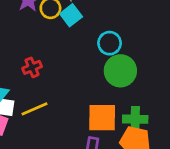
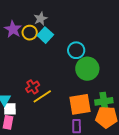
red cross: (32, 67) -> (33, 87), moved
yellow line: (35, 109) -> (42, 96), moved

